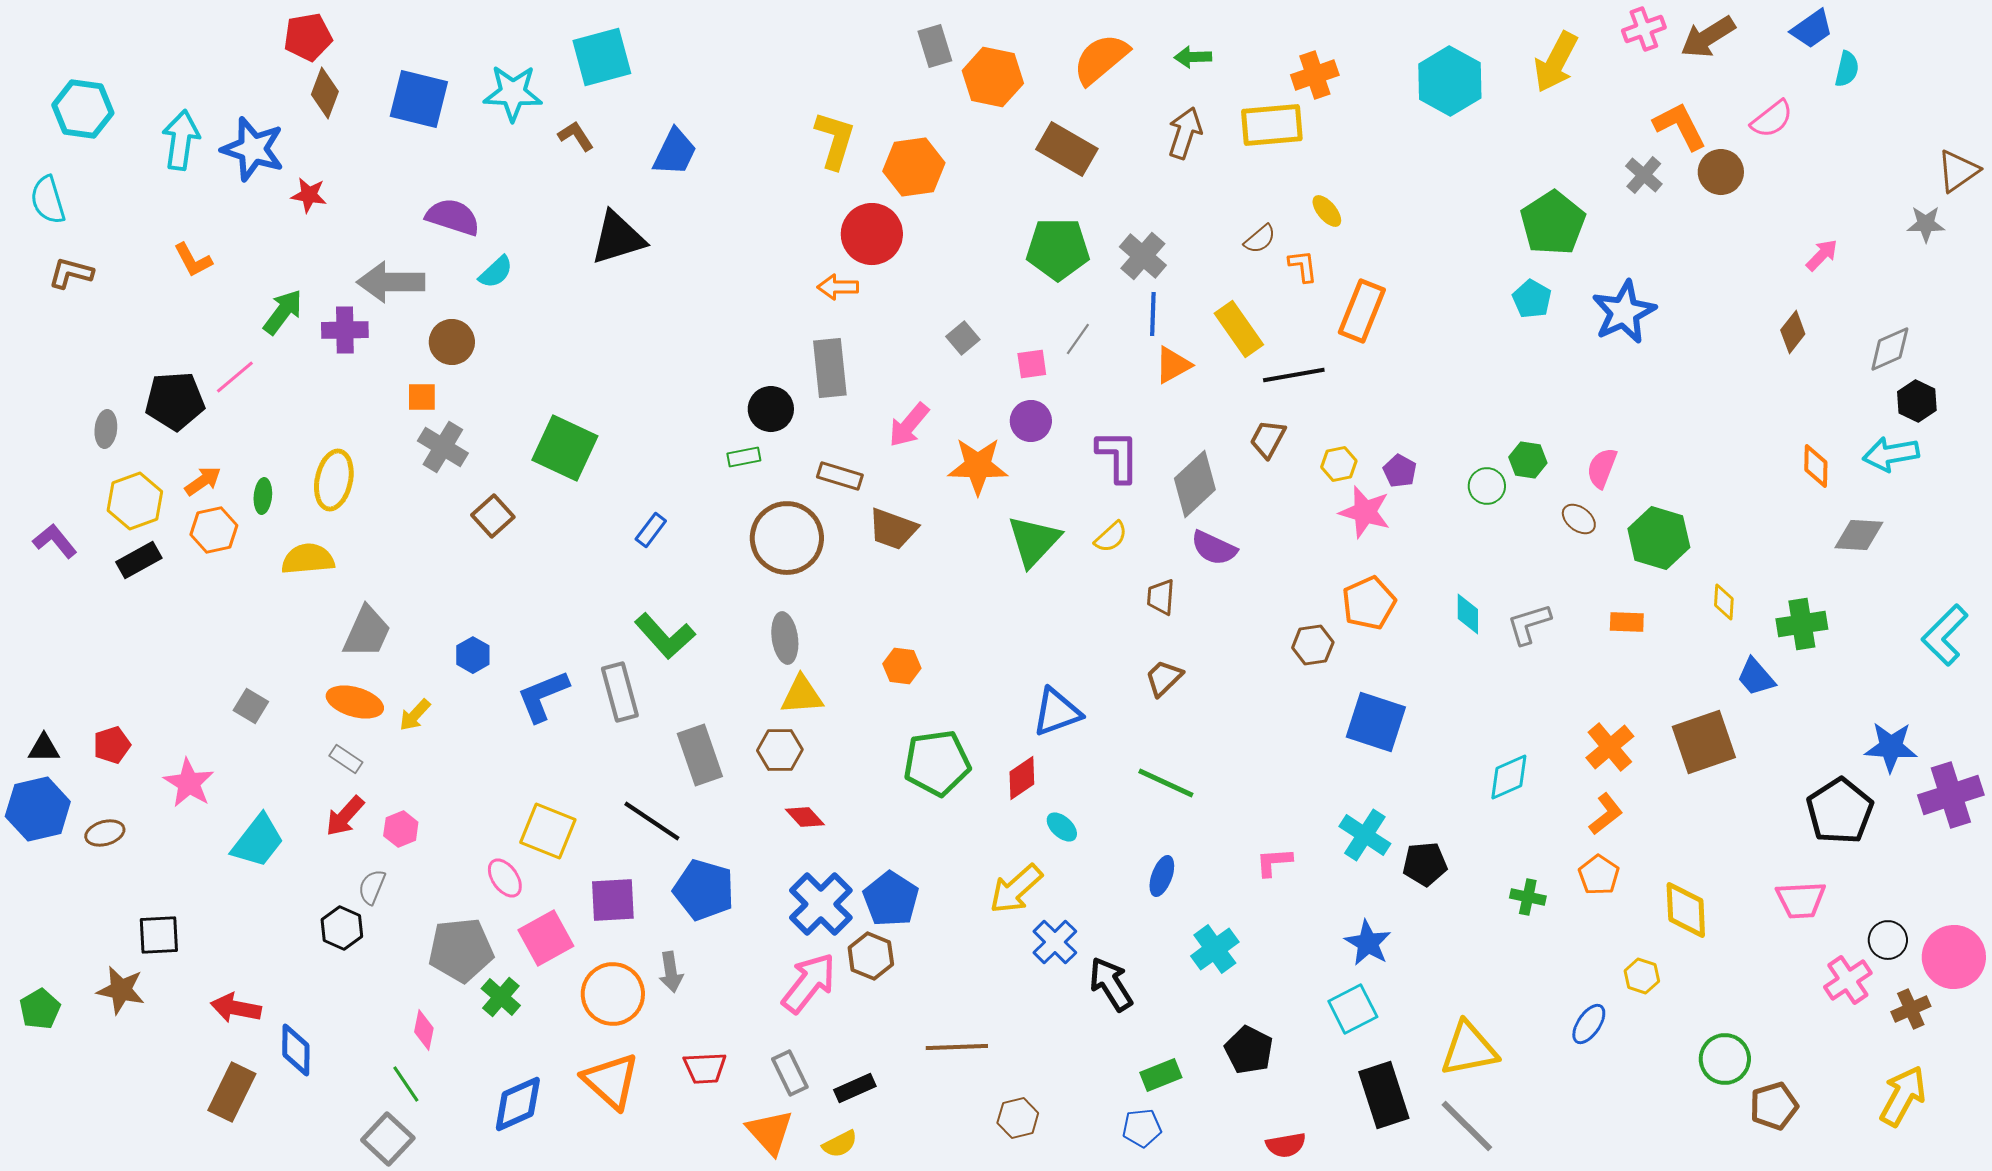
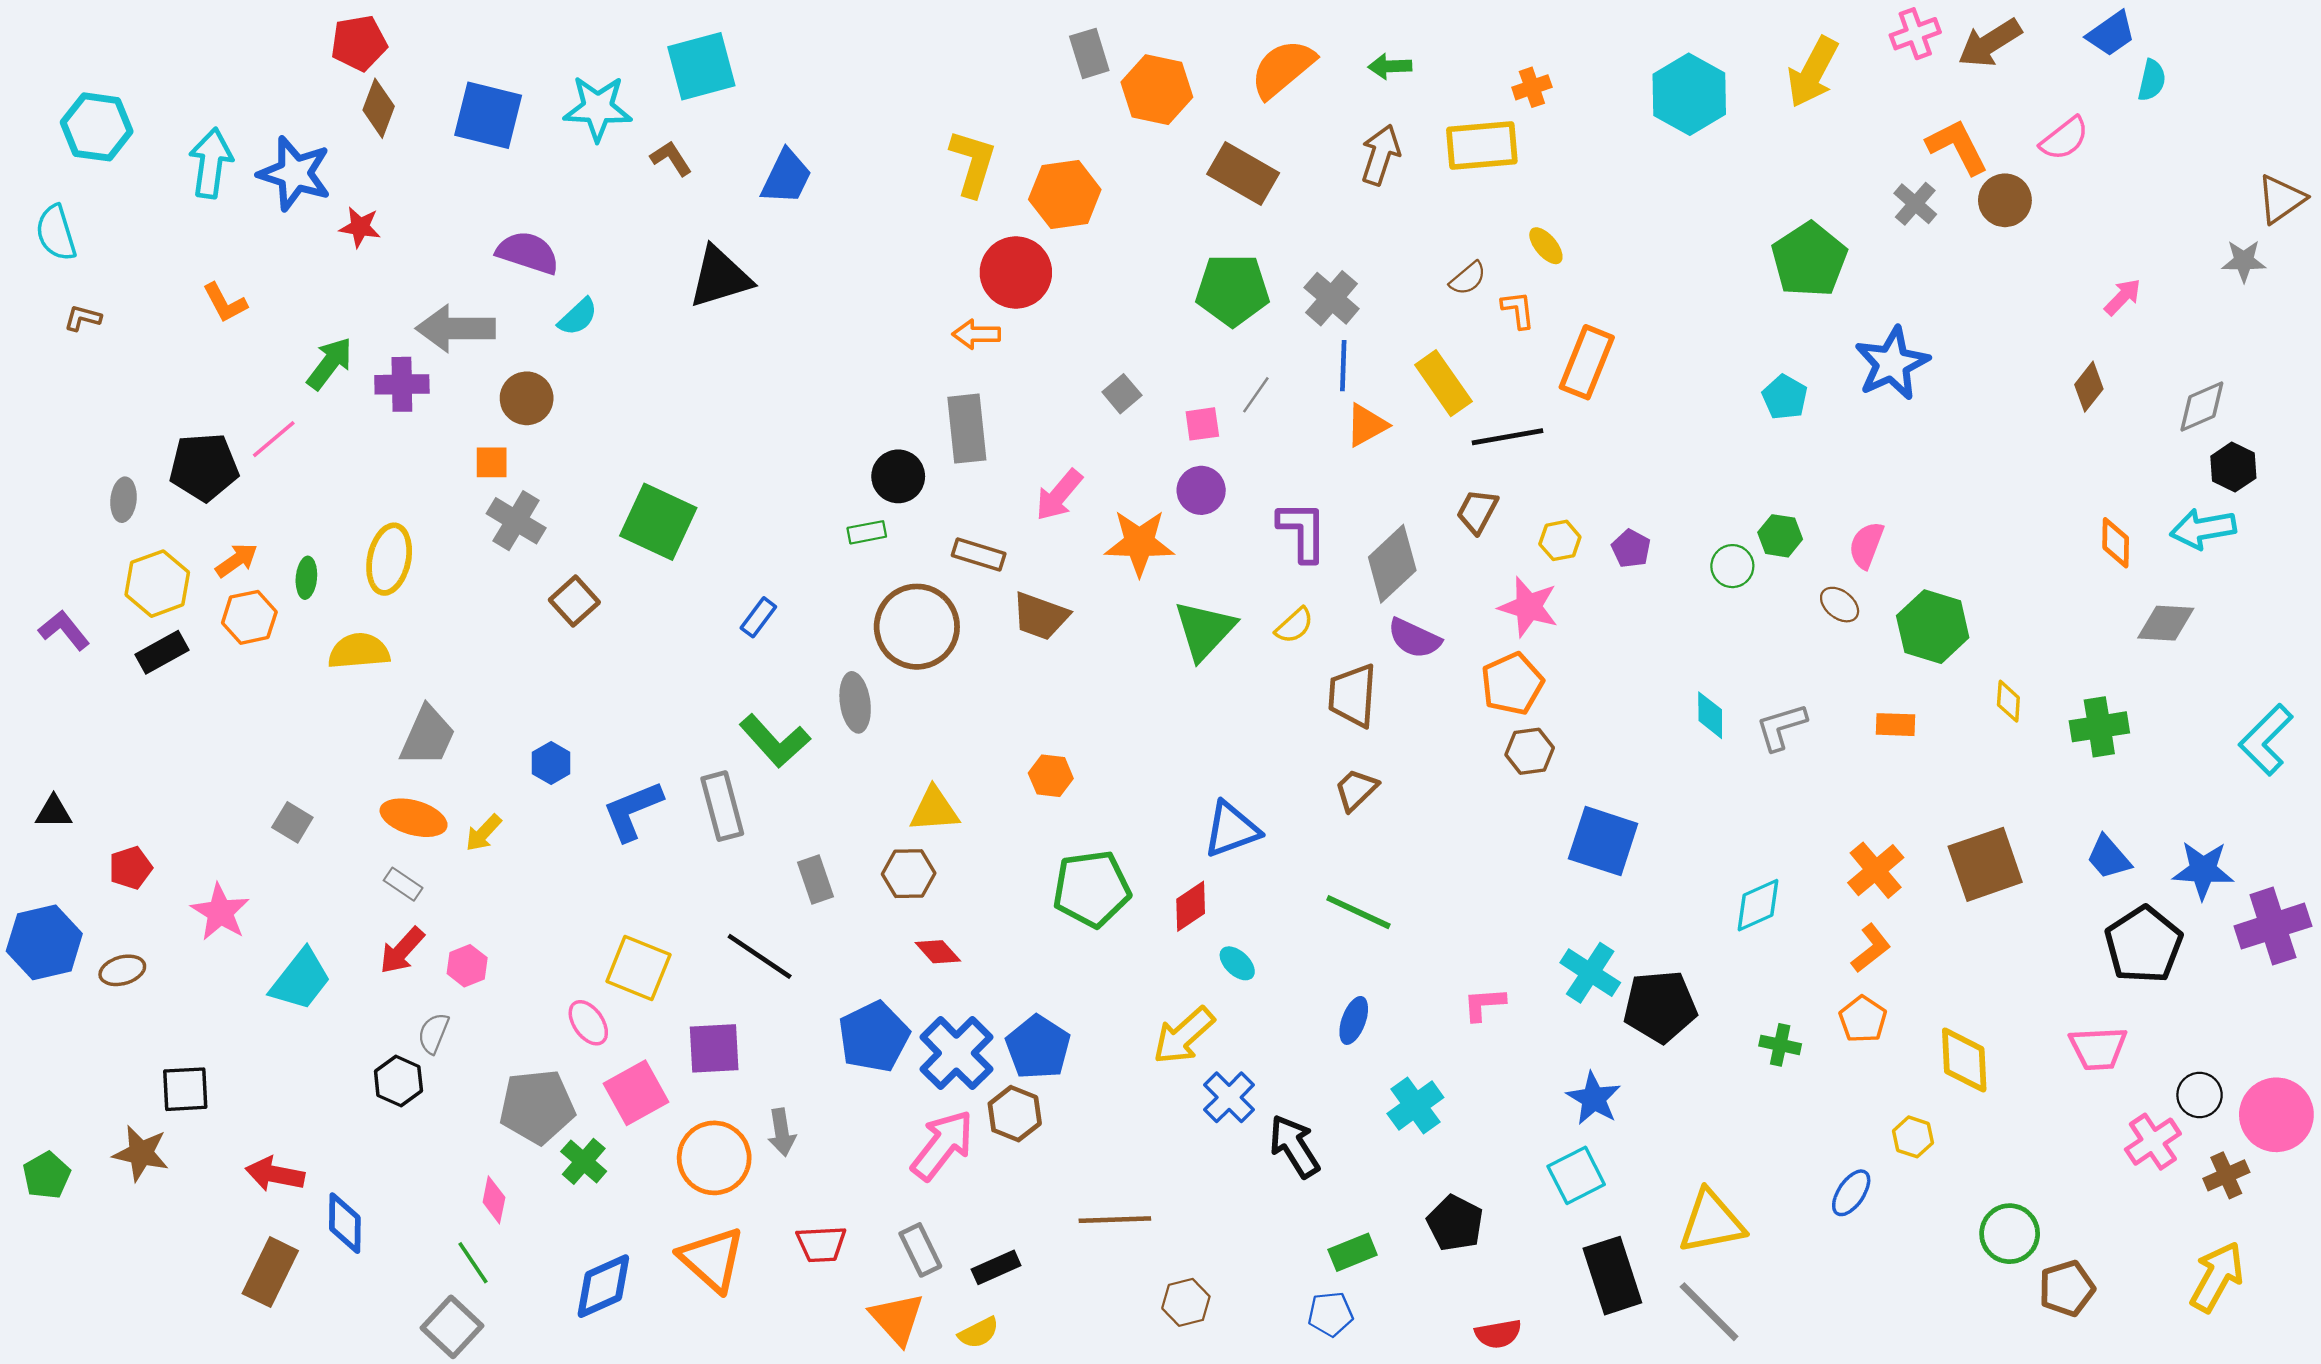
orange cross: (1315, 75) -> (1532, 87), size x0.7
brown L-shape: (71, 273) -> (83, 318), size x0.7
cyan pentagon: (1532, 299) -> (1785, 397), moved
pink star: (1365, 512) -> (1528, 607), moved
brown trapezoid: (1161, 597) -> (1353, 695), size x1.5
orange pentagon: (1369, 603) -> (1512, 684), moved
gray ellipse: (785, 638) -> (855, 702), moved
blue trapezoid: (1756, 677) -> (2109, 857), moved
black triangle: (44, 748) -> (54, 812), moved
gray rectangle: (700, 755) -> (815, 879), size x0.7
black pentagon: (1425, 864) -> (1660, 1006), size x1.4
blue pentagon: (704, 890) -> (874, 1037), moved, turned 30

